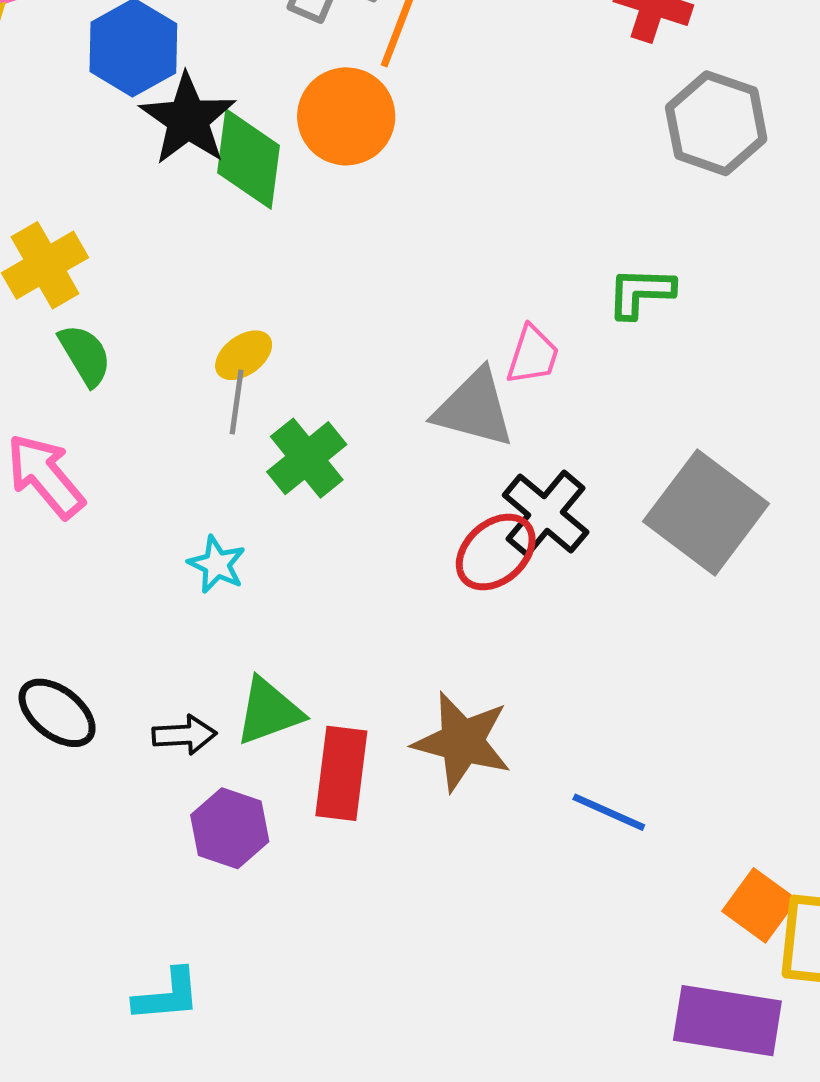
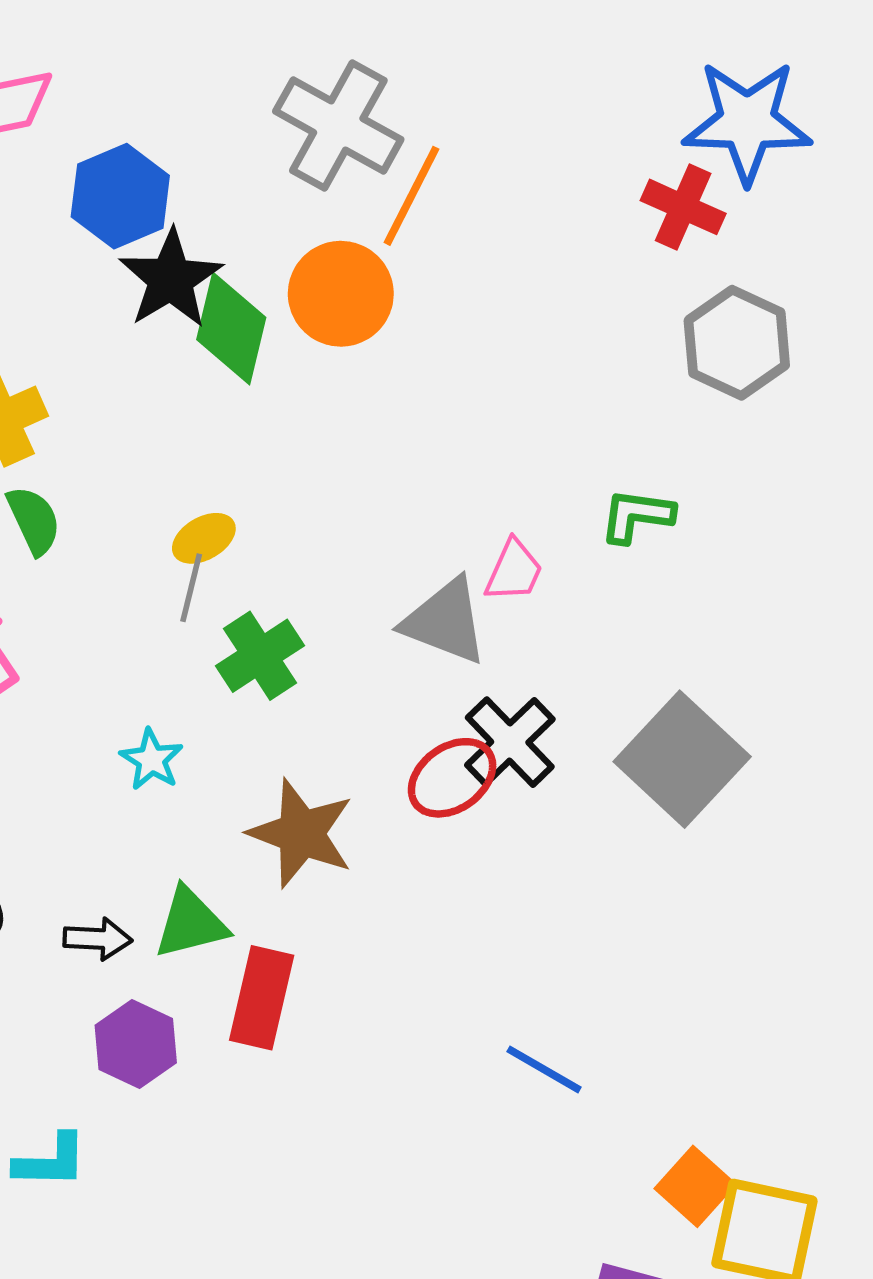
brown star: (462, 742) -> (301, 833), moved
cyan L-shape: (167, 995) -> (51, 1161), moved

